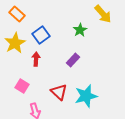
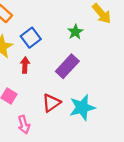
purple rectangle: (73, 60) -> (67, 66), size x1.5
red triangle: (59, 92) -> (51, 103), turned 42

